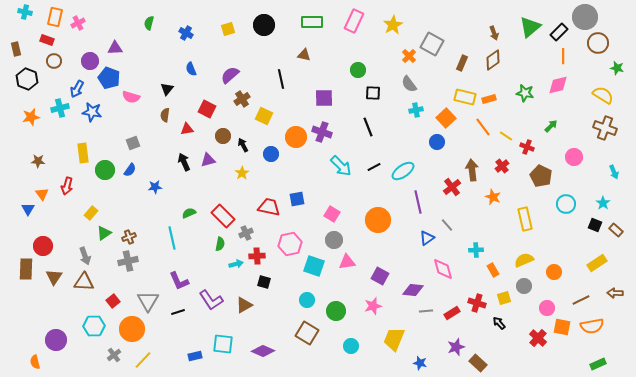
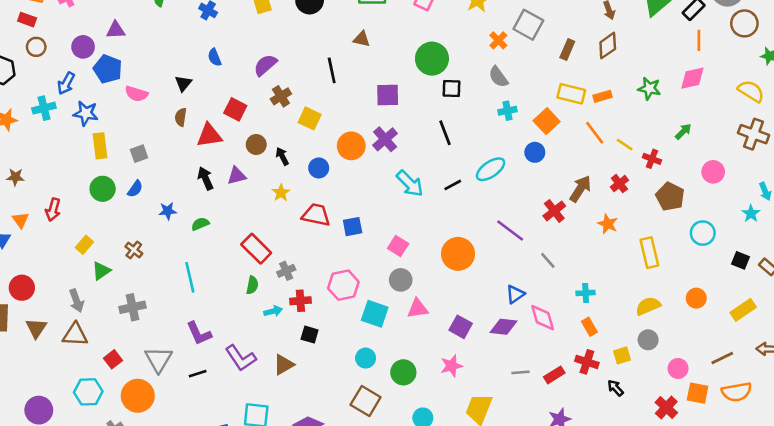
green circle: (358, 70) -> (432, 59), size x1.6
red triangle: (187, 129) -> (209, 135), size x1.5
purple cross: (322, 132) -> (385, 139), turned 30
yellow rectangle: (83, 153) -> (100, 146), moved
brown arrow: (472, 170) -> (580, 189), turned 40
cyan ellipse: (403, 171) -> (491, 169), moved
purple line: (418, 202) -> (510, 230), turned -40
cyan star: (603, 203) -> (751, 214), moved
red trapezoid: (269, 207) -> (316, 215), moved
green semicircle: (189, 213) -> (200, 224), moved
brown cross: (129, 237) -> (134, 250), moved, turned -32
blue triangle: (427, 238) -> (515, 294), moved
orange rectangle: (493, 270) -> (589, 327), moved
orange circle: (554, 272) -> (696, 298), moved
purple diamond: (413, 290) -> (504, 327), moved

